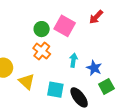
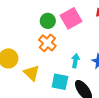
pink square: (65, 26) -> (71, 18), turned 30
cyan arrow: (73, 60) -> (75, 61), moved

